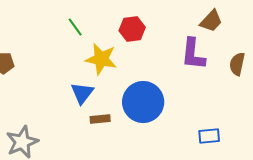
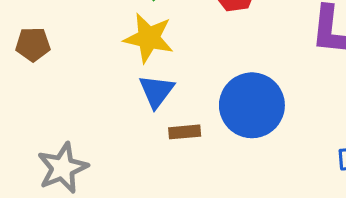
yellow star: (101, 59) -> (149, 38), moved

